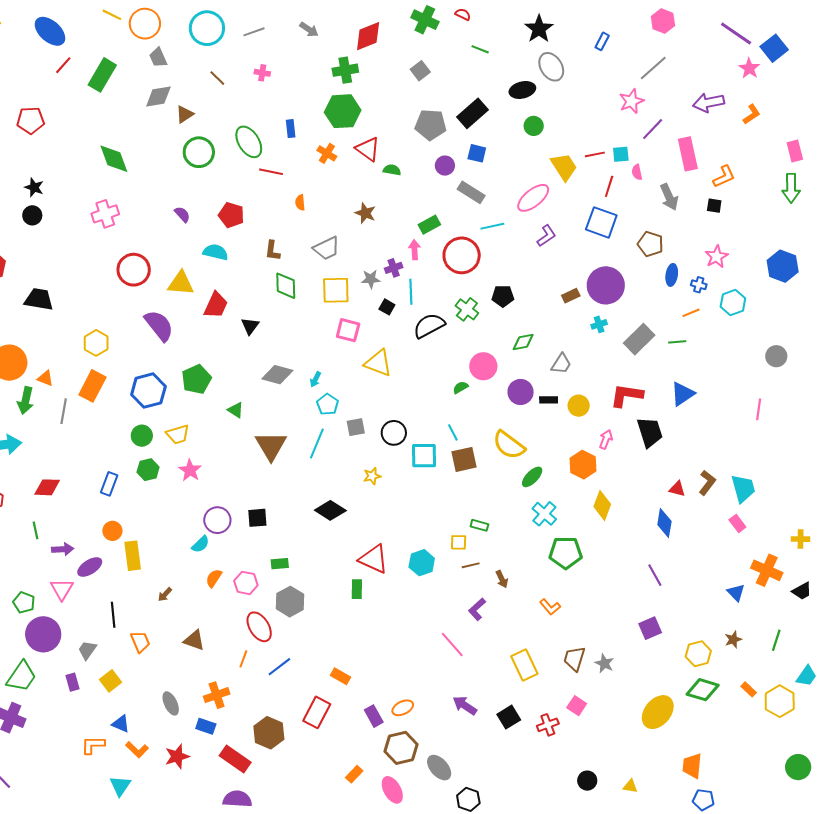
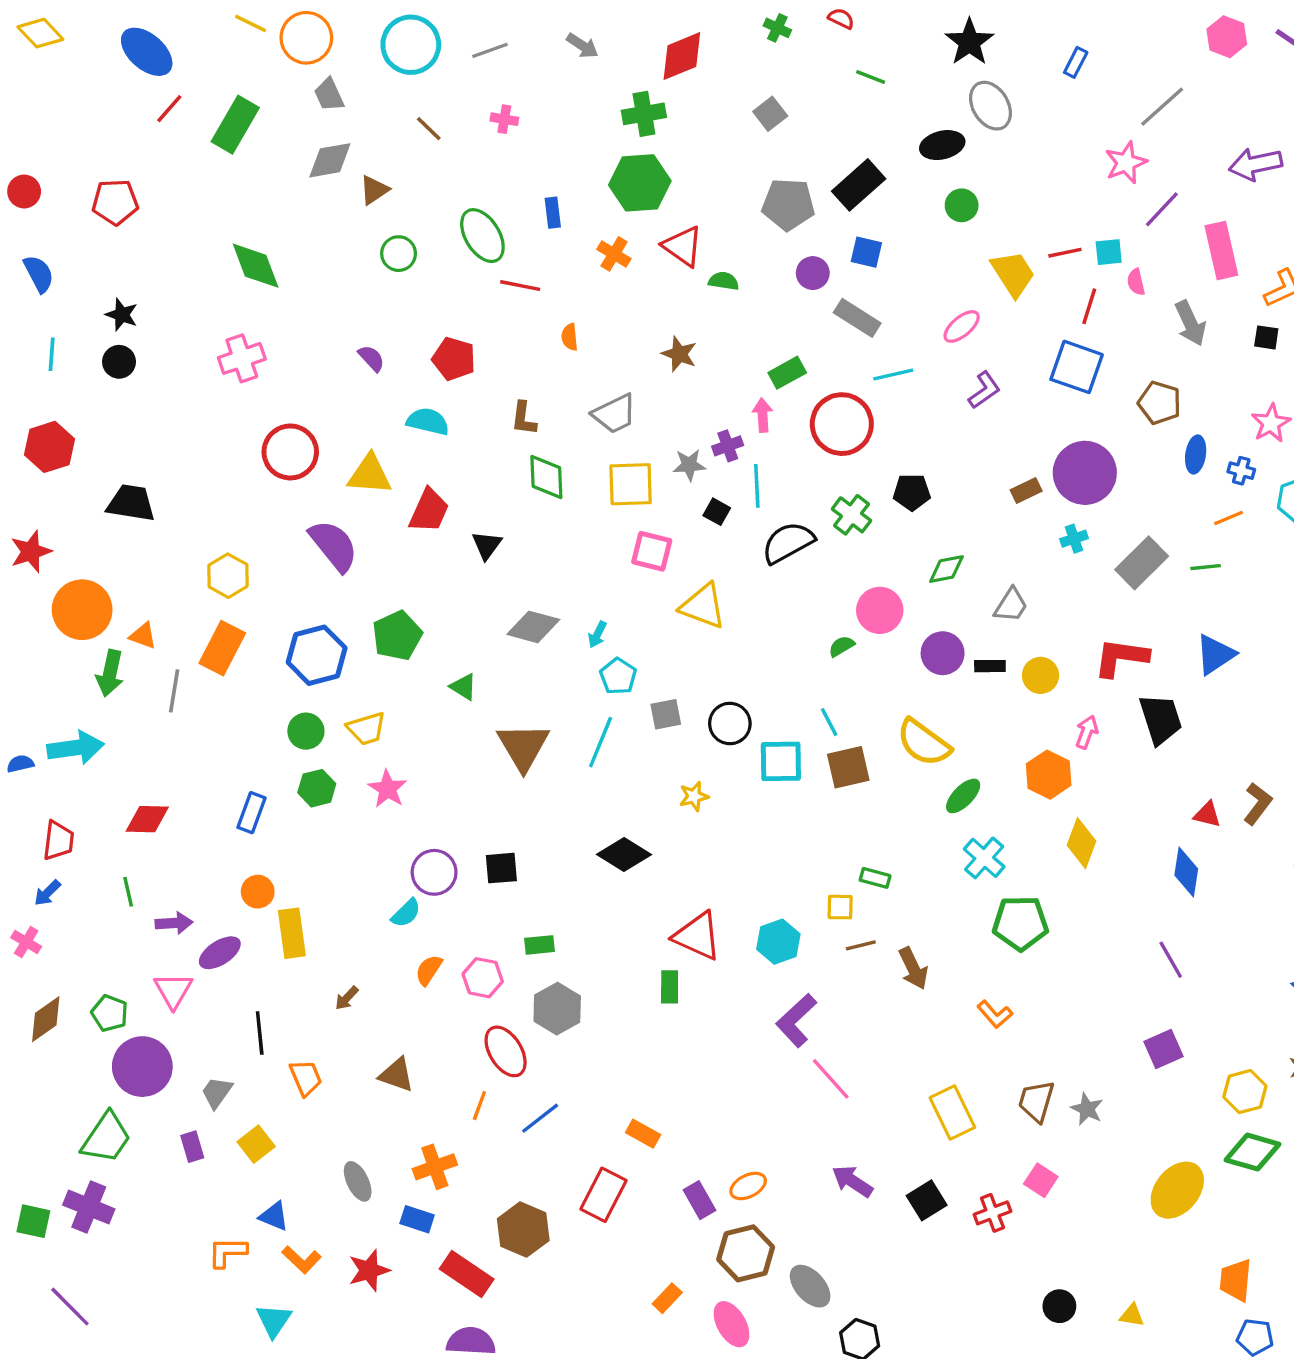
green cross: (425, 20) -> (777, 28), size x0.6
pink hexagon: (663, 21) -> (1227, 37), moved
green circle: (199, 152) -> (399, 254), size x0.7
pink ellipse: (533, 198) -> (962, 326), size x0.7
brown arrow: (502, 579) -> (913, 968), size x1.4
purple L-shape: (477, 609) -> (796, 1020), moved, size x1.4

